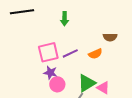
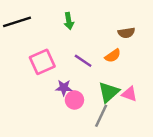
pink square: (48, 52) -> (42, 62), moved
purple line: (70, 53) -> (83, 61), turned 70

